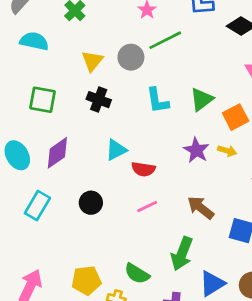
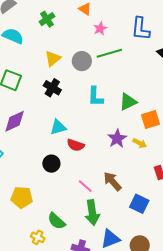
black circle: (91, 203) -> (51, 164), moved
pink line: (147, 206) -> (85, 186), moved, turned 56
green arrow: (182, 254) -> (92, 213), turned -40
yellow pentagon: (86, 280) -> (22, 197), moved

